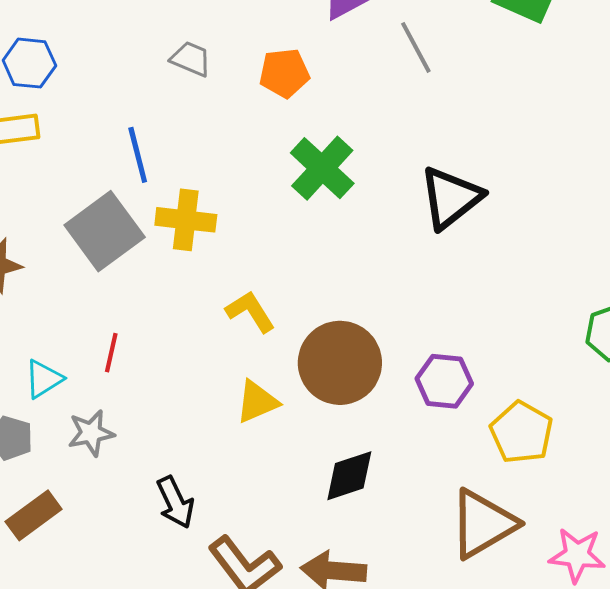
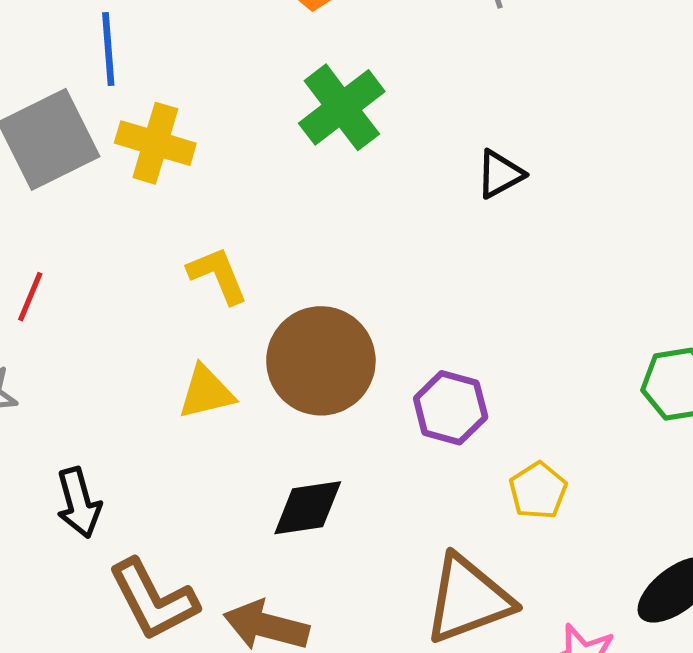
black triangle: (451, 198) -> (500, 174), size x0.6
yellow pentagon: (522, 432) -> (538, 491), size x0.7

